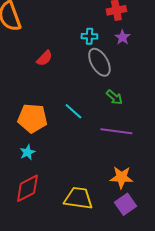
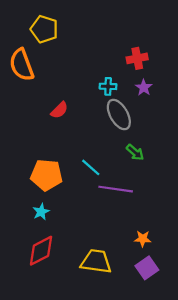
purple line: (116, 131) -> (116, 189), moved
orange star: (121, 177) -> (143, 239), size x0.7

